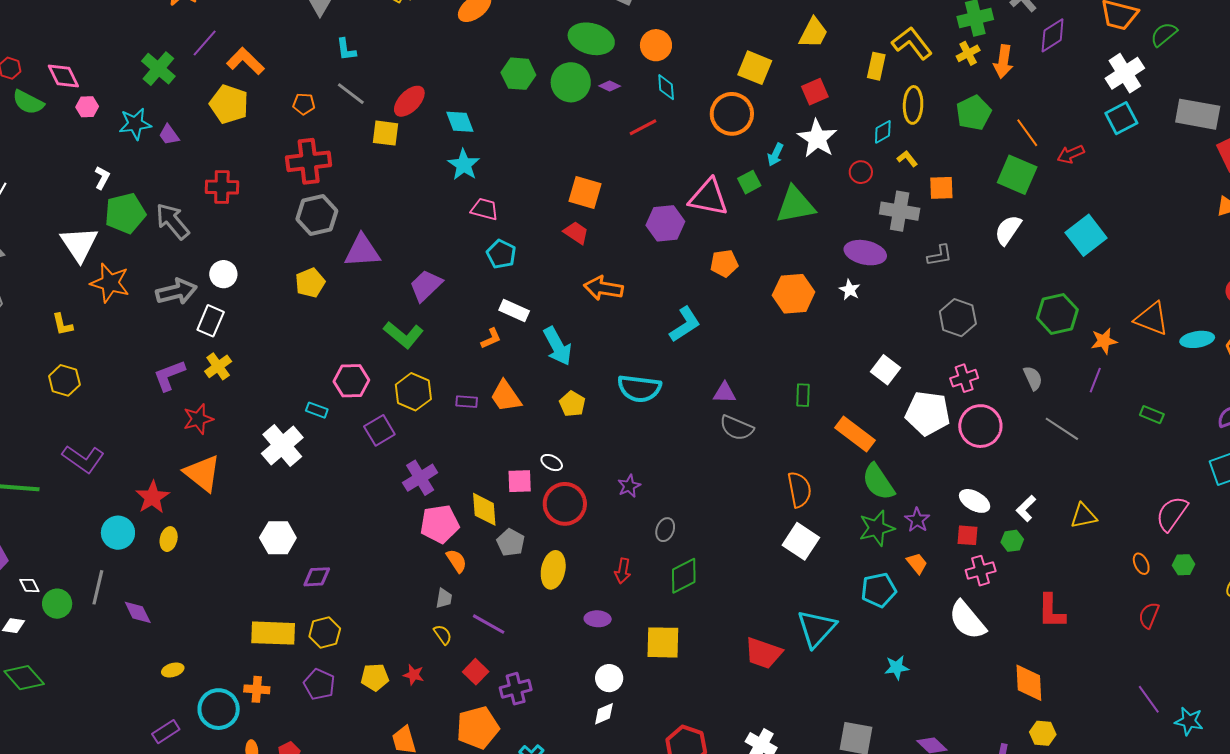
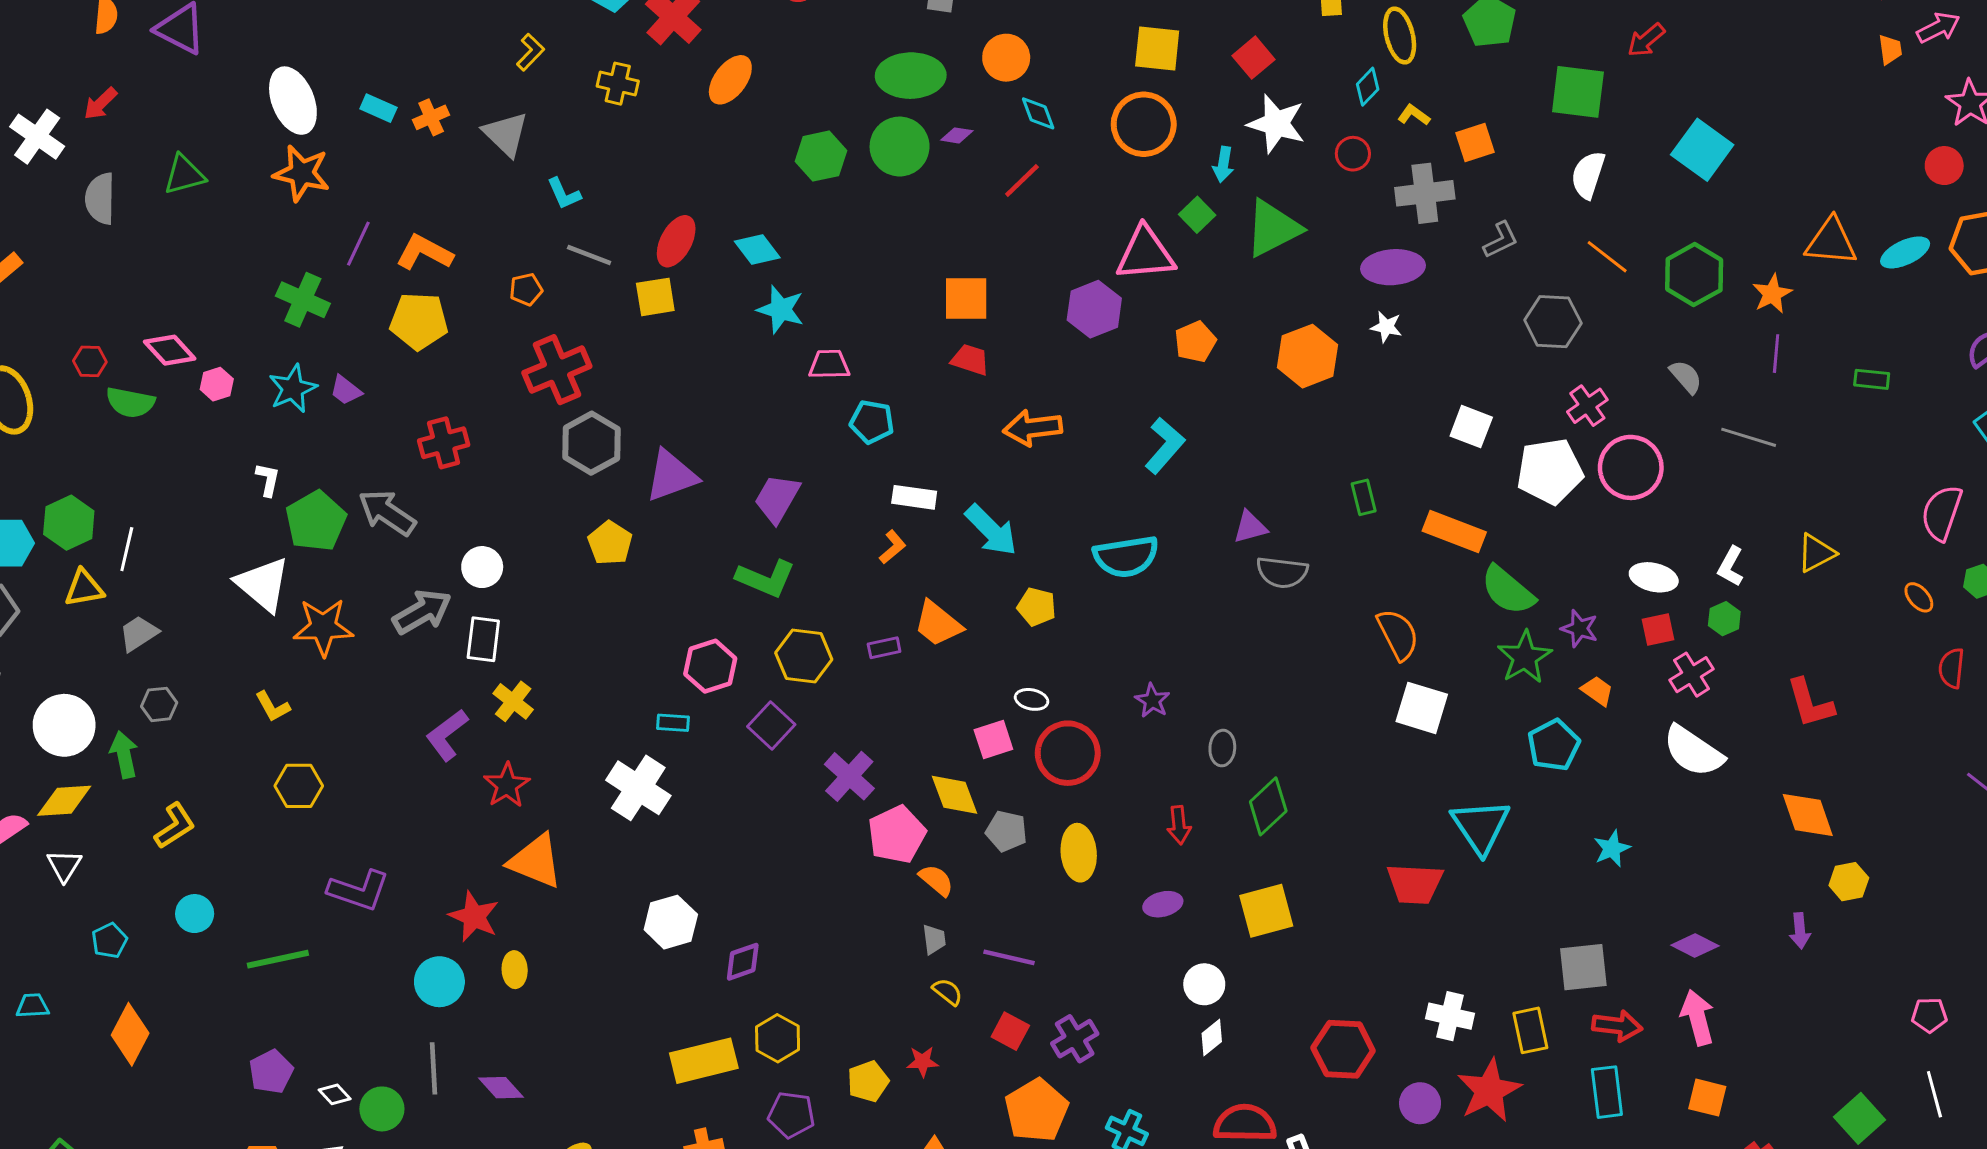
orange line: (1027, 133) -> (1607, 257), moved

